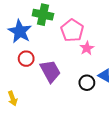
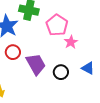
black circle: (87, 83) -> (61, 72), moved

